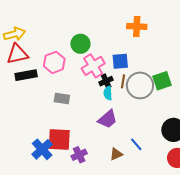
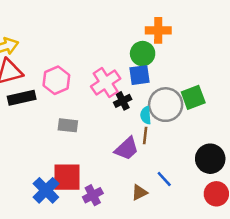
green circle: (80, 44) -> (143, 54), moved
brown line: (123, 81) -> (145, 136), moved
cyan semicircle: (108, 93) -> (146, 115), moved

